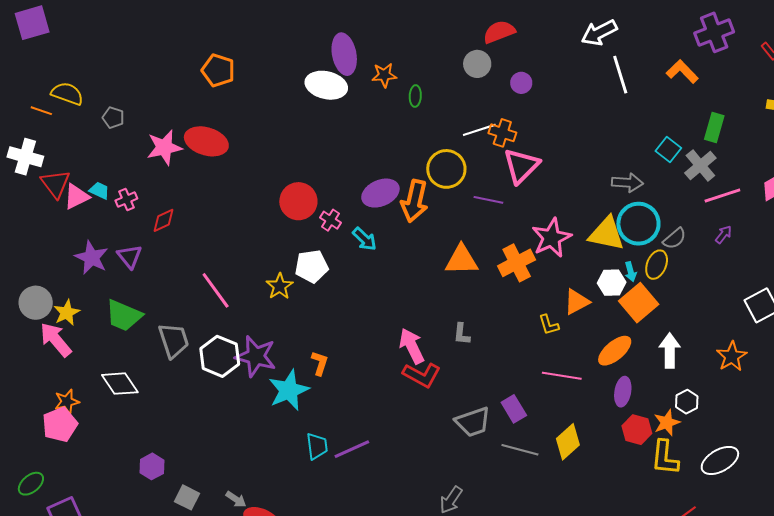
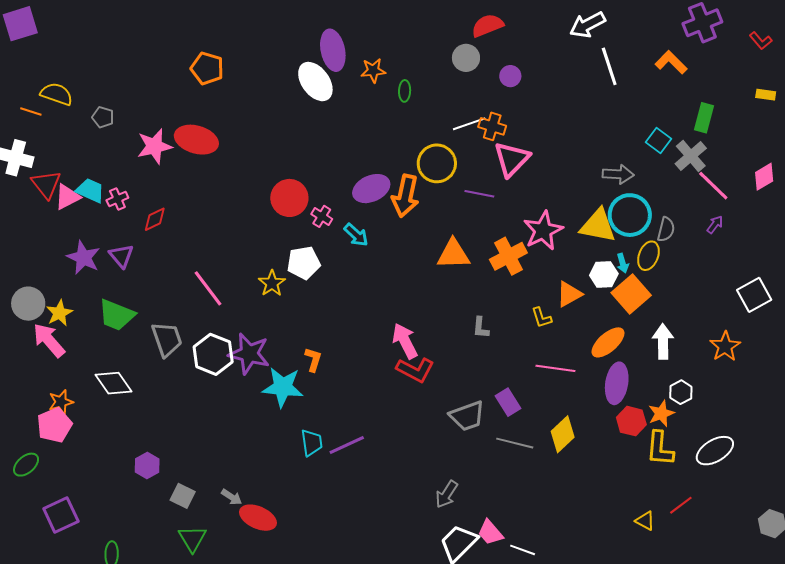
white ellipse: (326, 85) -> (315, 82), turned 42
cyan trapezoid: (99, 191) -> (90, 190), size x1.4
pink line: (722, 195) -> (713, 186), turned 63
gray semicircle: (675, 239) -> (666, 229), turned -35
gray L-shape: (462, 334) -> (481, 328), moved
cyan star: (289, 390) -> (283, 387), turned 30
purple ellipse: (623, 392) -> (617, 383), size x1.4
green ellipse: (31, 484) -> (26, 465), moved

